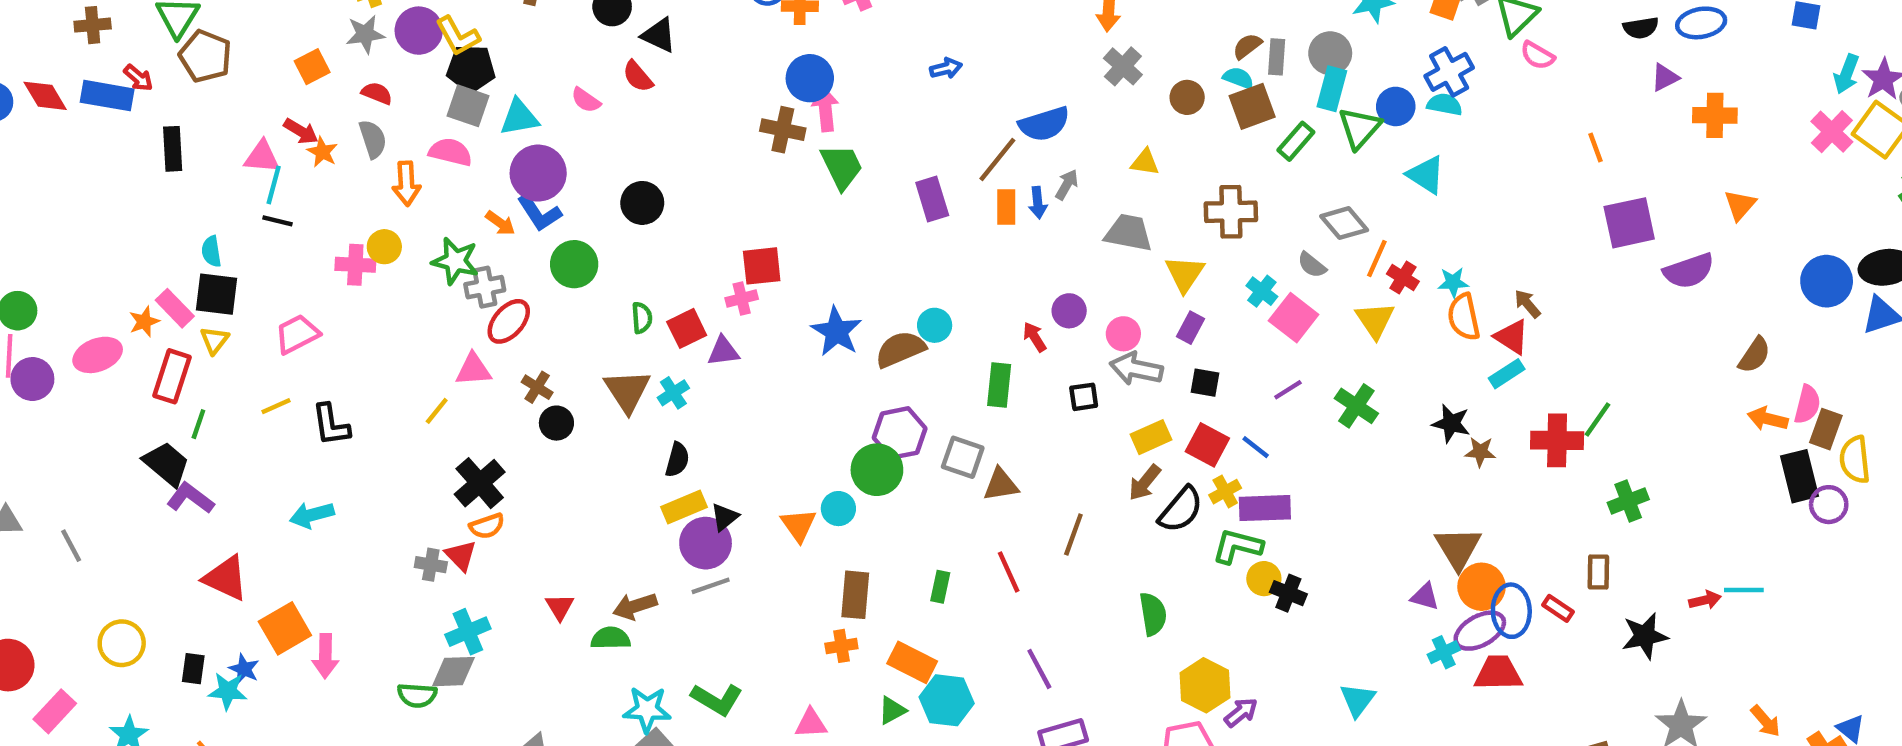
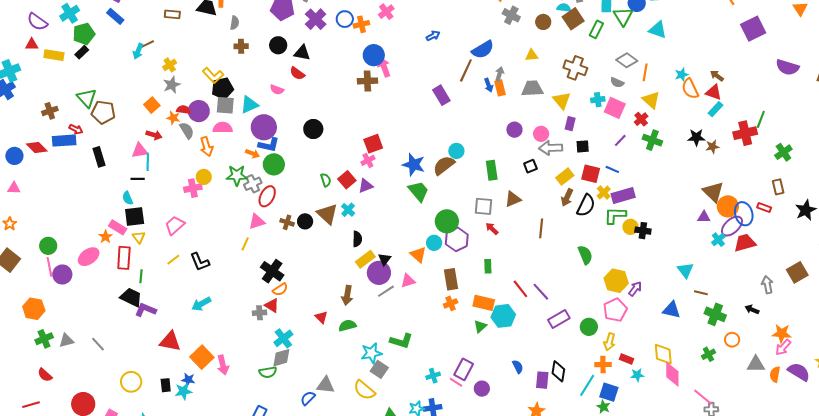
purple circle: (419, 31) -> (199, 111), moved
orange star: (322, 152) -> (173, 118), moved
green trapezoid: (842, 167) -> (418, 191), moved
orange rectangle: (1006, 207) -> (500, 88), moved
brown cross: (1231, 212) -> (575, 68), turned 35
blue L-shape: (539, 213) -> (269, 145), turned -30
black line: (277, 221) -> (138, 179), moved
green circle: (574, 264) -> (274, 164), moved
purple semicircle: (1689, 271) -> (787, 67), moved, turned 50
red cross: (1403, 278) -> (641, 119), moved, turned 32
cyan cross: (1262, 291) -> (598, 100), turned -32
red arrow: (1035, 337) -> (492, 229), moved
black circle: (556, 423) -> (305, 221), moved
purple hexagon: (900, 433) -> (457, 239), moved
brown triangle: (1001, 485) -> (513, 199), moved
red line: (1009, 572) -> (520, 289), moved
brown arrow: (635, 606) -> (347, 295), moved, turned -48
pink triangle: (811, 723) -> (408, 281), moved

